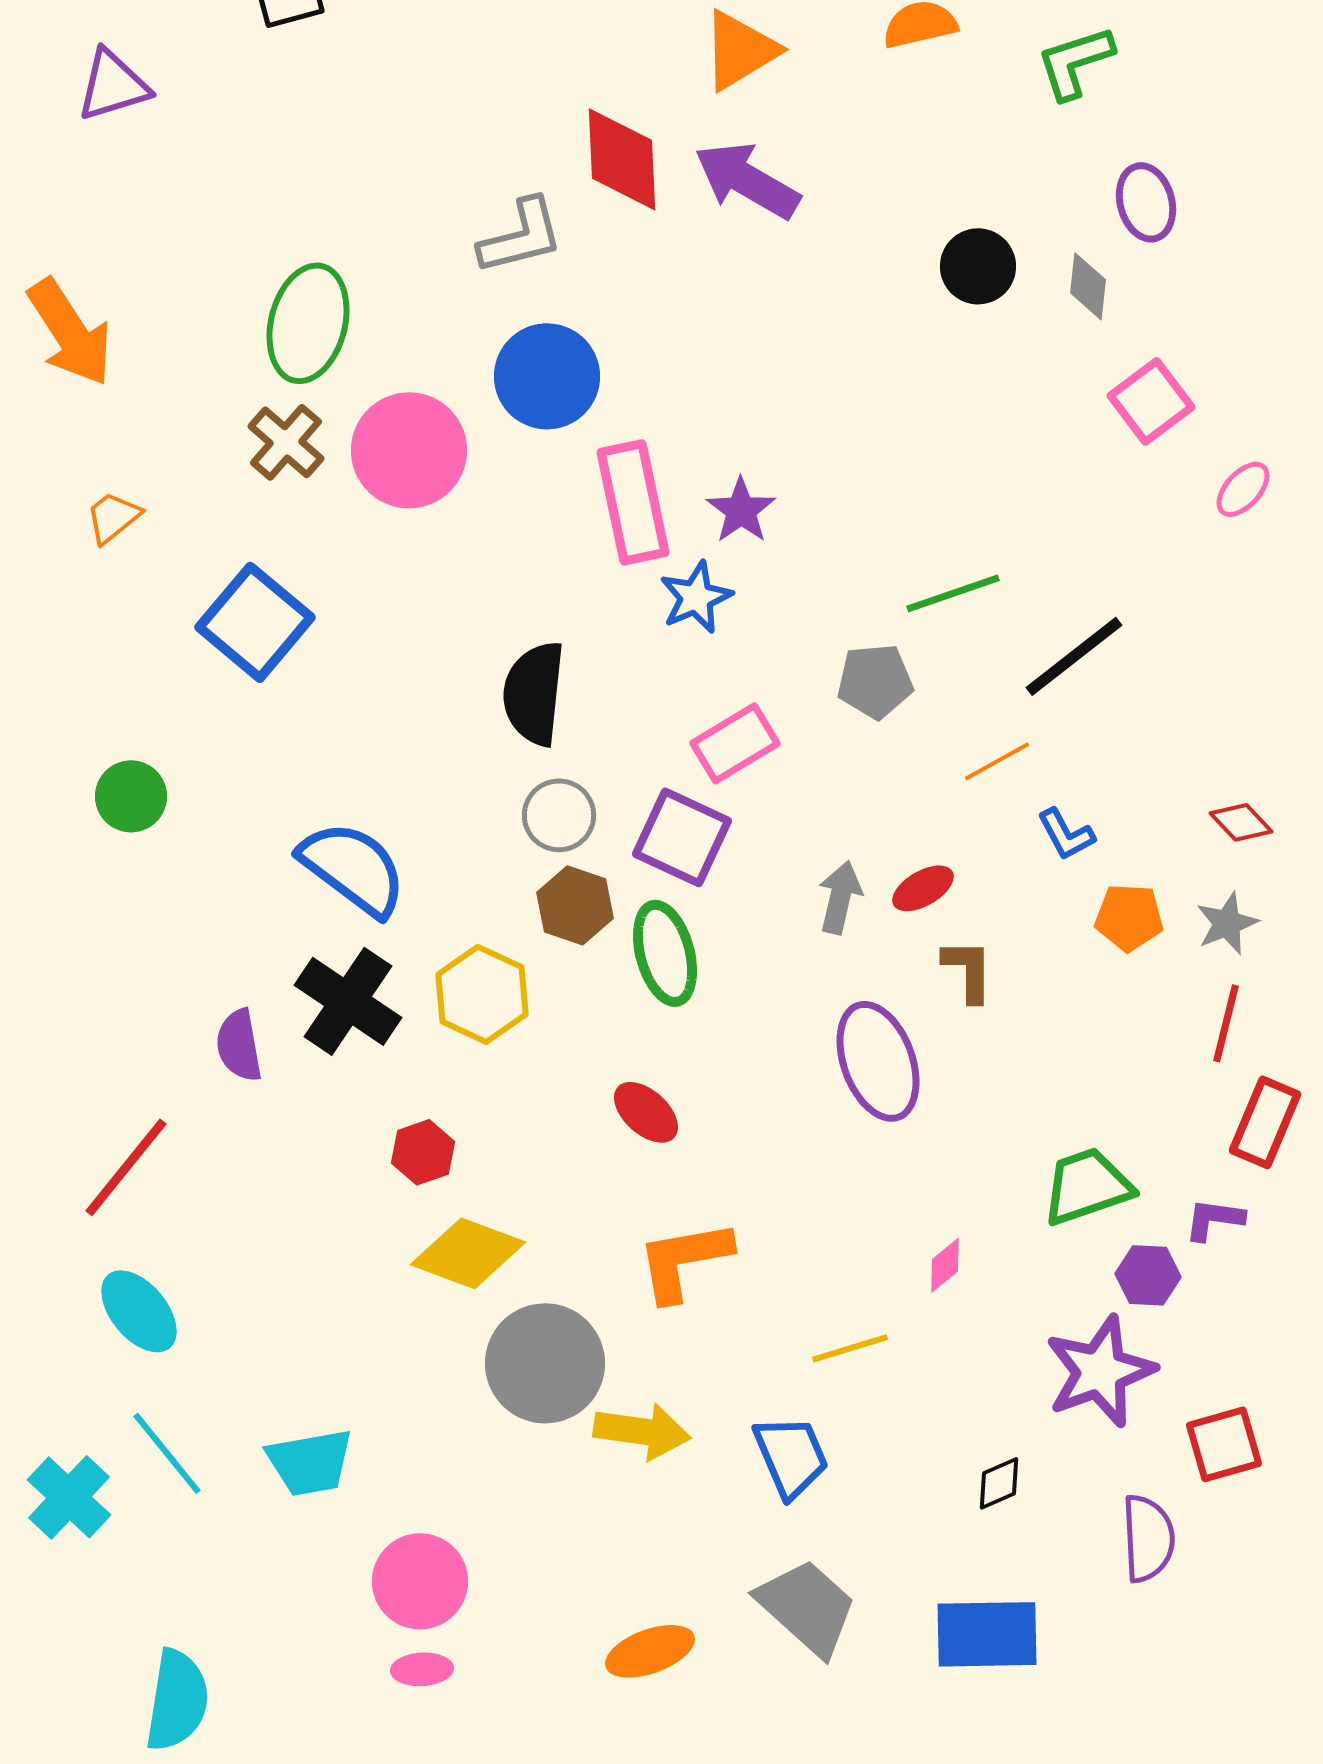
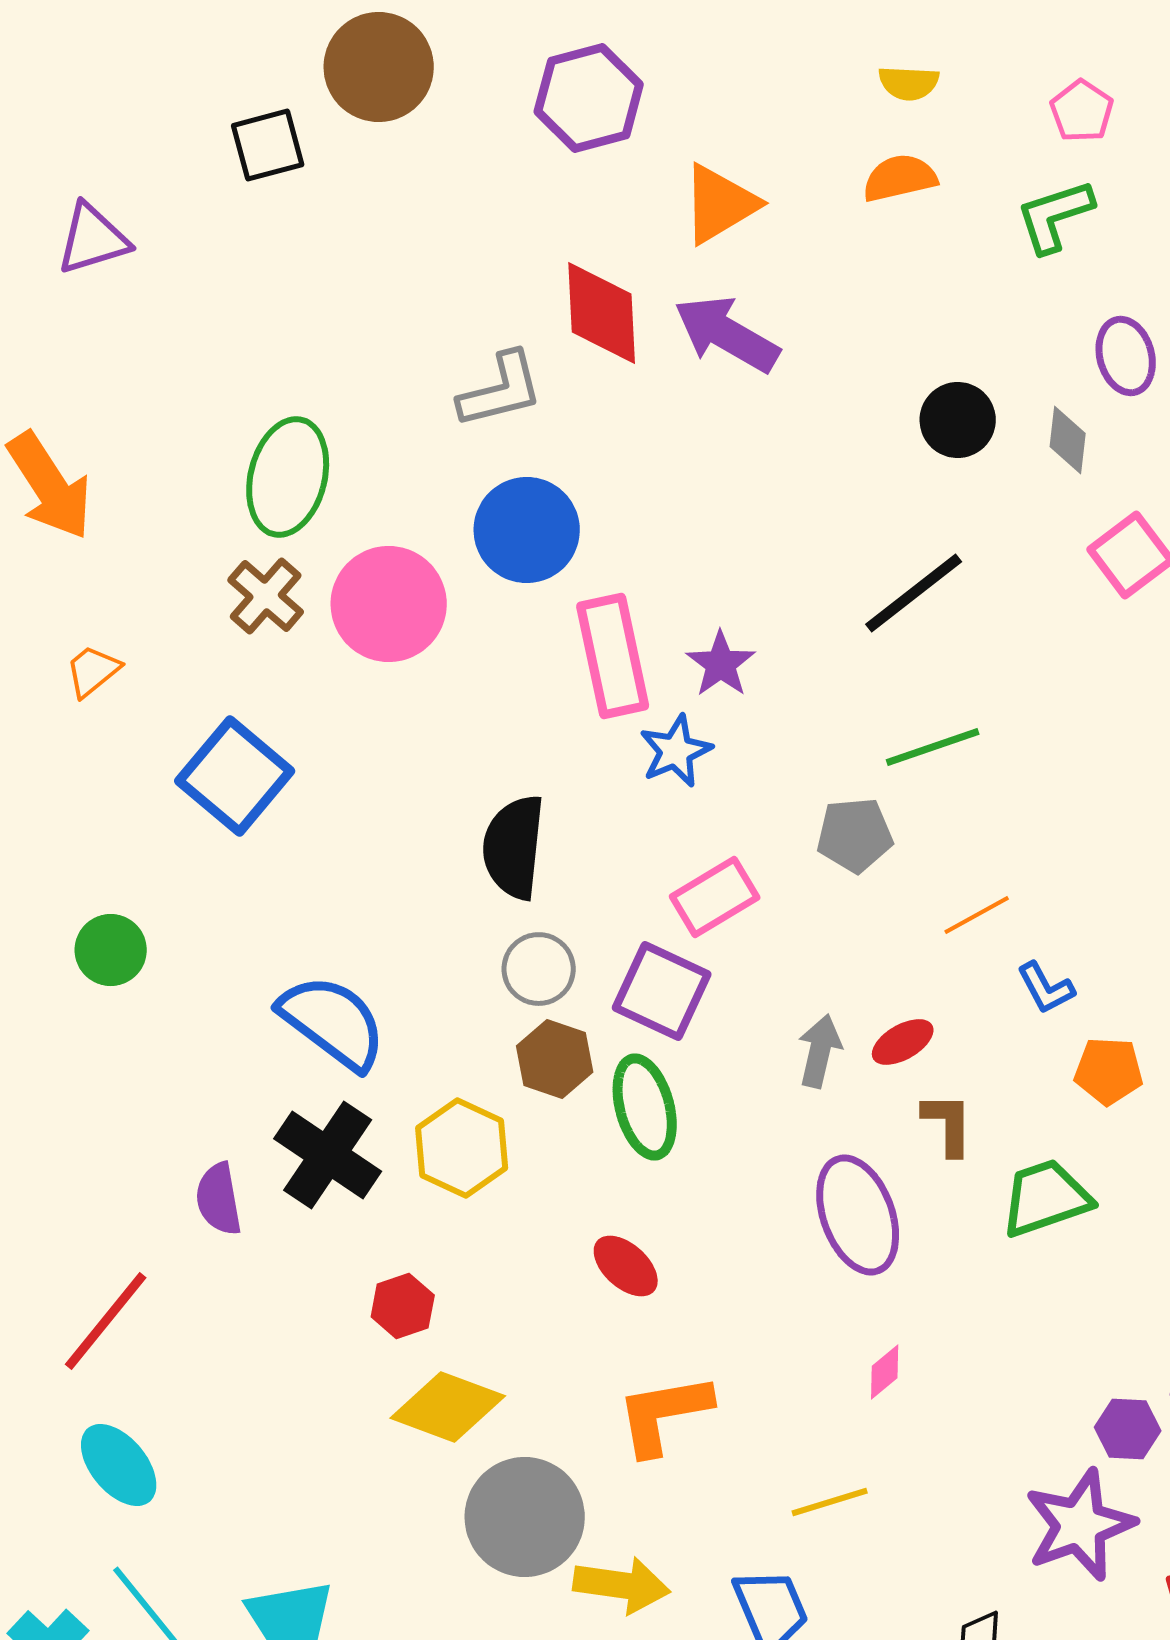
black line: (1074, 656) -> (914, 593), moved
green trapezoid: (1087, 1186) -> (1046, 1198), moved
pink diamond: (945, 1265) -> (885, 1372), moved

